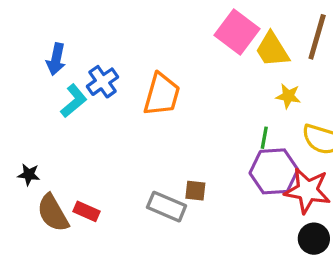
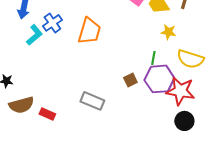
brown square: (195, 191) -> (130, 80), moved, turned -32
red rectangle: (86, 211) -> (47, 114), moved
brown semicircle: (53, 213) -> (21, 105), turned -75

